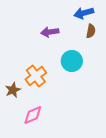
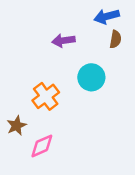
brown star: (13, 90) -> (16, 126), moved

